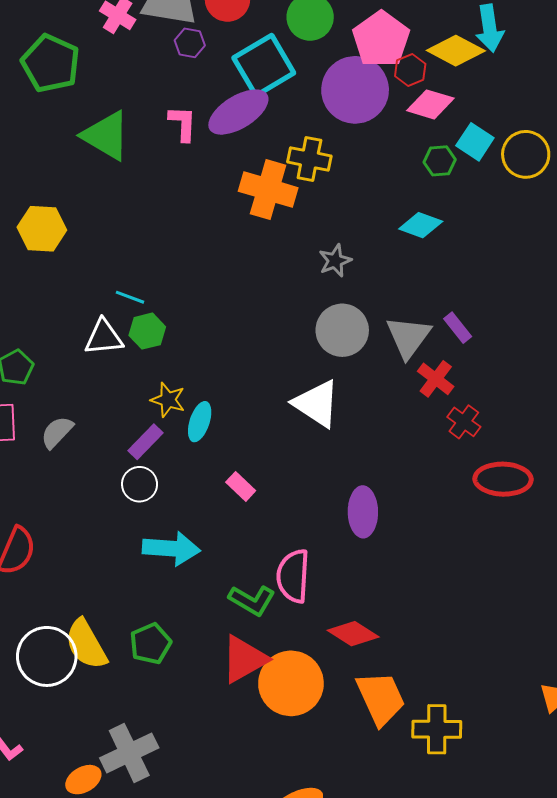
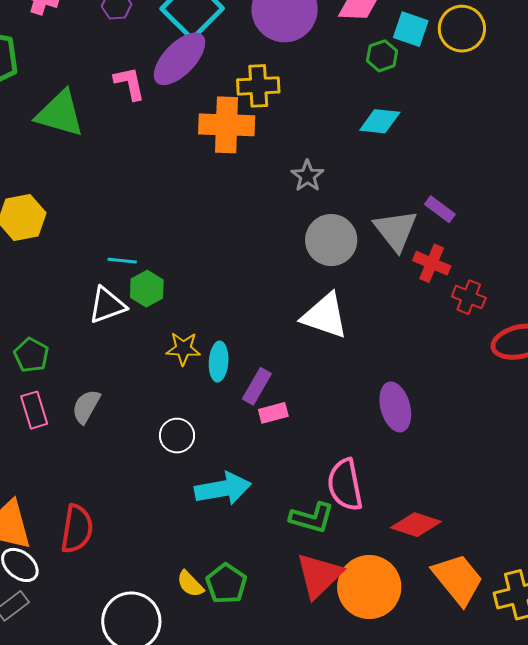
purple rectangle: (146, 442) -> (257, 386), moved
pink rectangle: (241, 486) -> (273, 413), turned -44
yellow semicircle: (86, 644) -> (190, 584), moved, size x0.6

